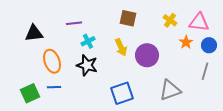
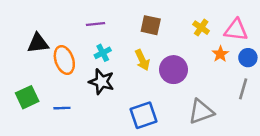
purple line: (74, 23) -> (96, 24), moved
orange ellipse: (52, 61) -> (64, 60), moved
green square: (30, 93) -> (27, 97), moved

